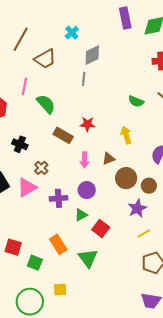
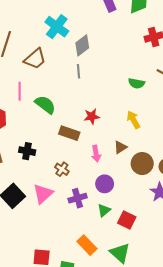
cyan cross: (72, 33) -> (57, 27), size x1.6
brown cross: (41, 168) -> (62, 169), moved

